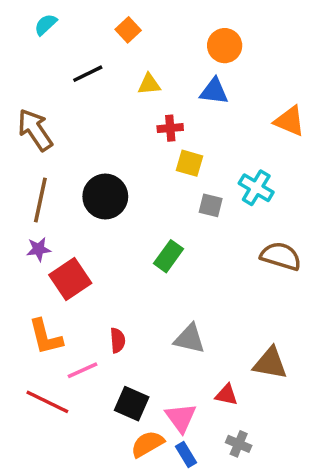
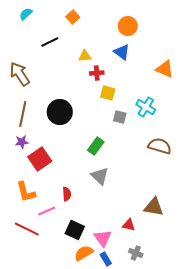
yellow triangle: (149, 84) -> (85, 56), moved
blue triangle: (214, 91) -> (122, 52), turned 30
gray triangle: (190, 339) -> (100, 176), moved, turned 30

